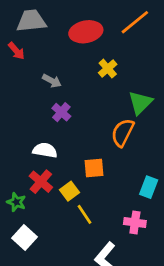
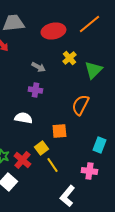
gray arrow: (52, 81) -> (38, 67), moved
green triangle: (140, 103) -> (93, 70), moved
purple cross: (61, 112) -> (35, 90), turned -32
red cross: (41, 182) -> (22, 160), moved

